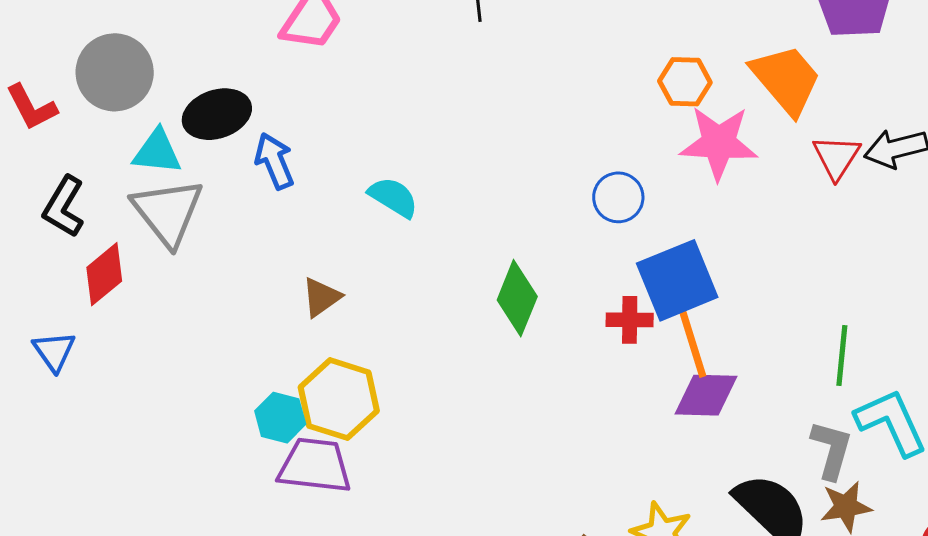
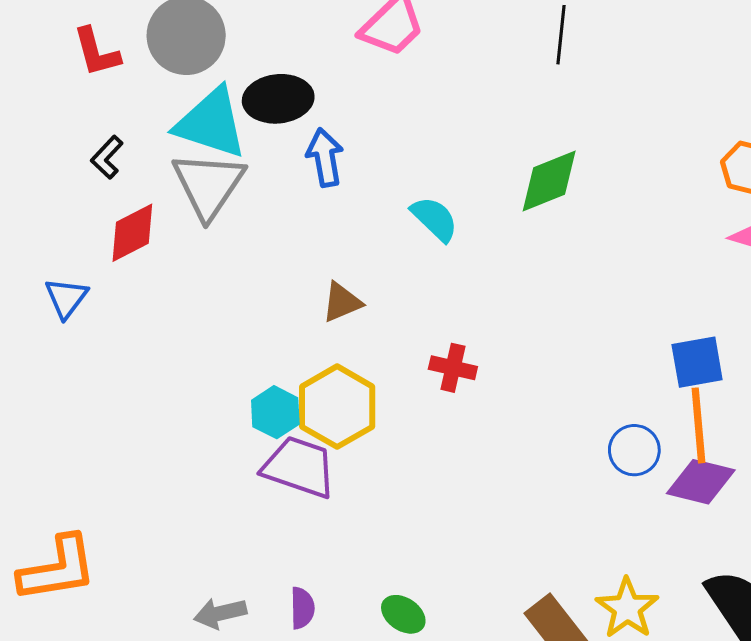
cyan triangle: (157, 152) -> (211, 123), size x1.5
blue circle: (618, 197) -> (634, 450), moved
black L-shape: (64, 207) -> (107, 157), size x0.7
blue square: (677, 280) -> (697, 362), size x0.7
green diamond: (517, 298) -> (549, 181), moved, turned 34
red cross: (630, 320) -> (453, 368), moved

